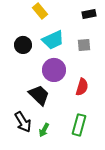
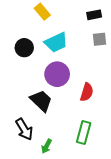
gray square: (84, 45) -> (99, 39), moved
green arrow: (44, 130) -> (46, 146), moved

